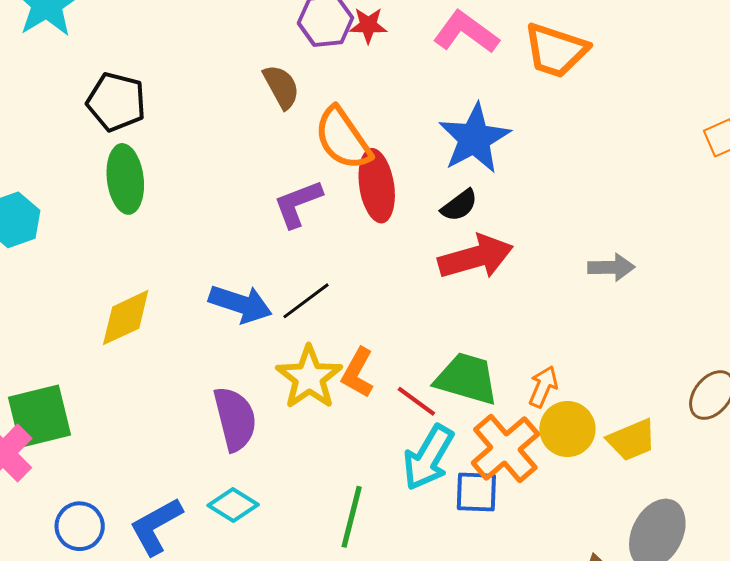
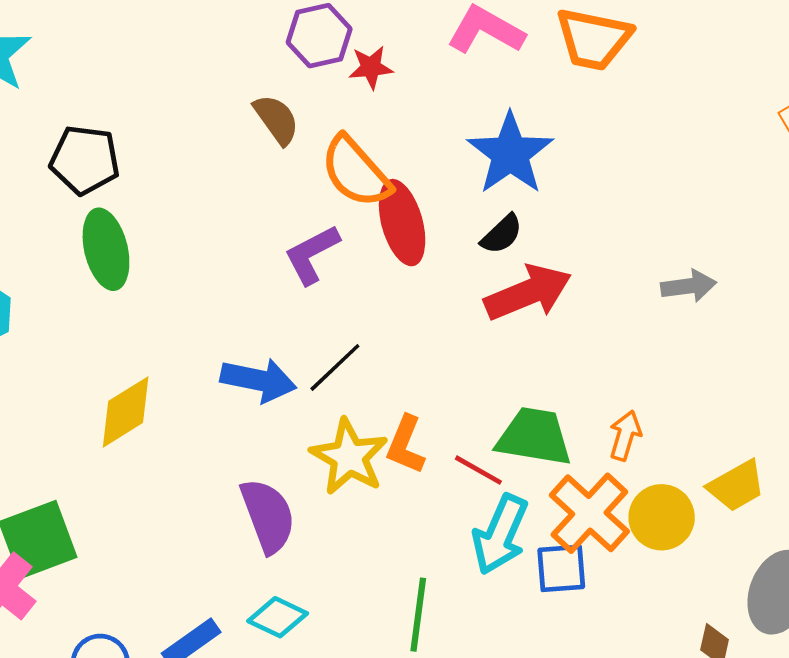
red star: (368, 25) -> (371, 67), moved
yellow circle: (567, 429) -> (662, 517), moved

